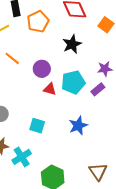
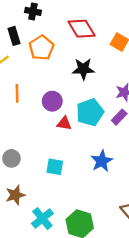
black star: (72, 44) -> (83, 69), turned 30
orange line: (12, 58) -> (17, 93), turned 56
cyan cross: (22, 157) -> (42, 218), moved

